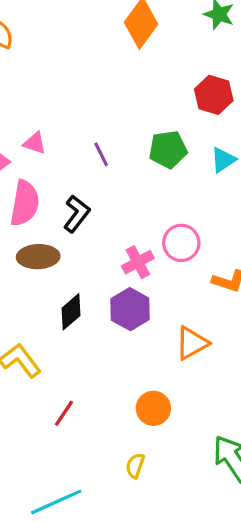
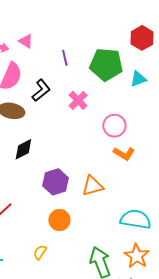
green pentagon: (168, 149) -> (106, 65), size x1.4
pink circle: (181, 243) -> (114, 126), moved
pink cross: (138, 262) -> (78, 100), moved, turned -30
purple hexagon: (130, 309) -> (56, 182), moved

